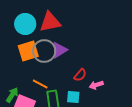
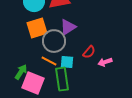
gray circle: (44, 51) -> (54, 41), moved
cyan square: (73, 97) -> (67, 62), moved

